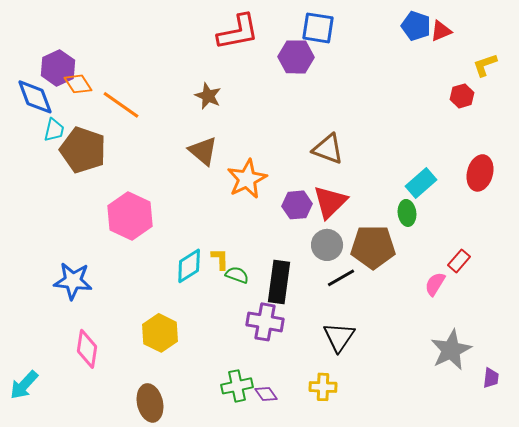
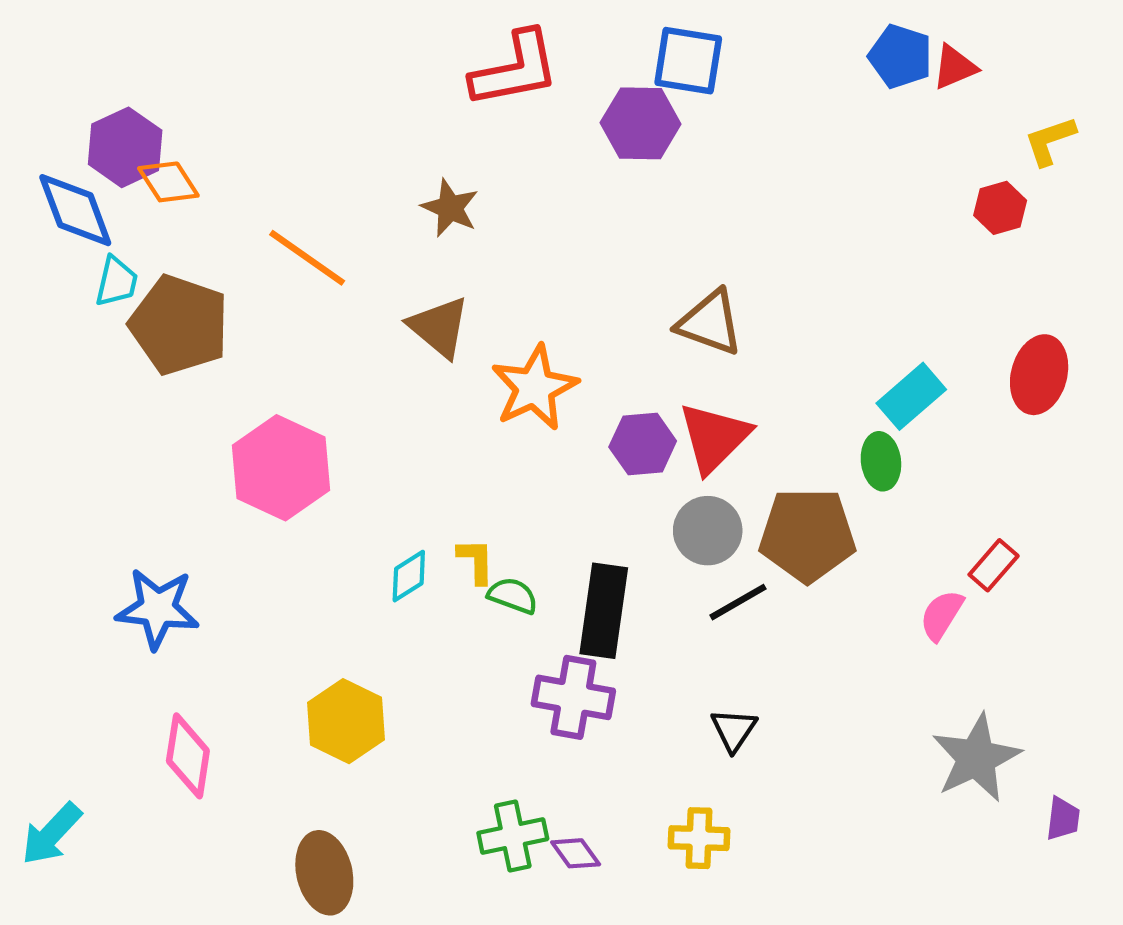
orange line: (121, 105) -> (307, 258), moved
cyan diamond: (189, 266) -> (409, 576), size x0.7
black triangle: (339, 337) -> (734, 730), size x0.7

